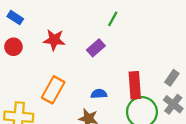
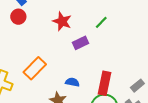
red star: (54, 40) -> (62, 21), moved
red circle: (13, 47) -> (18, 17), moved

